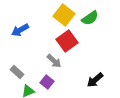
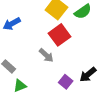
purple square: (47, 82) -> (66, 82), moved

